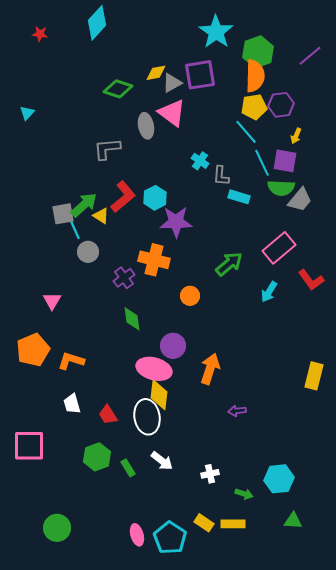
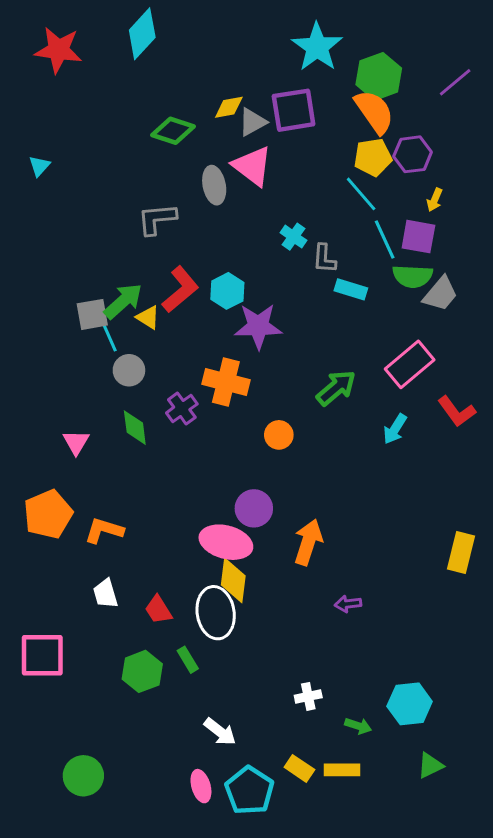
red star: (40, 34) -> (58, 50), size x2.0
orange semicircle: (255, 76) -> (374, 112), turned -36
green diamond: (132, 319) -> (135, 428), moved
white arrow: (162, 461) -> (220, 732), moved
green rectangle: (128, 468) -> (188, 660), moved
green triangle: (293, 521) -> (430, 766), turned -30

